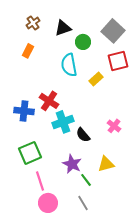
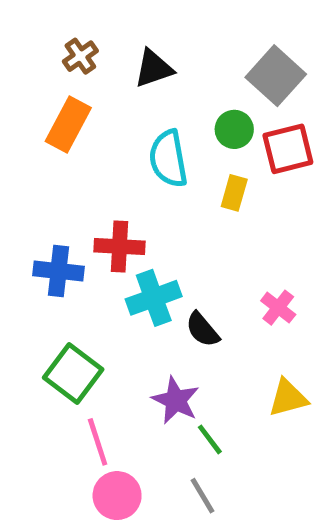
green circle: (83, 42) -> (234, 129), moved
orange rectangle: (28, 51) -> (68, 125), size x1.5
yellow rectangle: (96, 79) -> (234, 193), turned -32
red cross: (49, 101) -> (120, 247), turned -30
green square: (30, 153) -> (73, 373), turned -30
yellow triangle: (106, 164) -> (288, 398), moved

